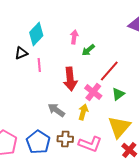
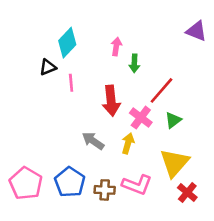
green arrow: (88, 50) -> (134, 63), turned -48
brown cross: (65, 139) -> (105, 190), moved

